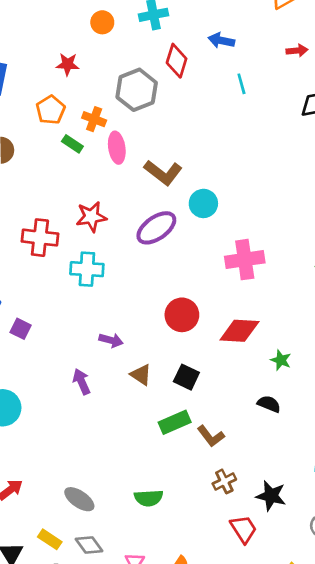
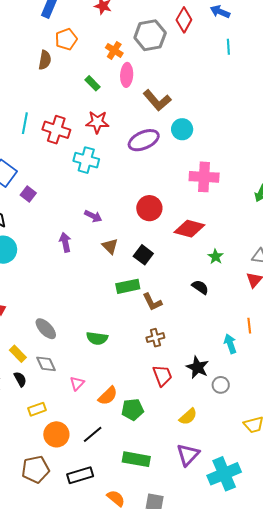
orange pentagon: (51, 110) -> (66, 39), moved
green rectangle: (72, 144) -> (93, 83), moved
black star: (271, 496) -> (197, 367), moved

